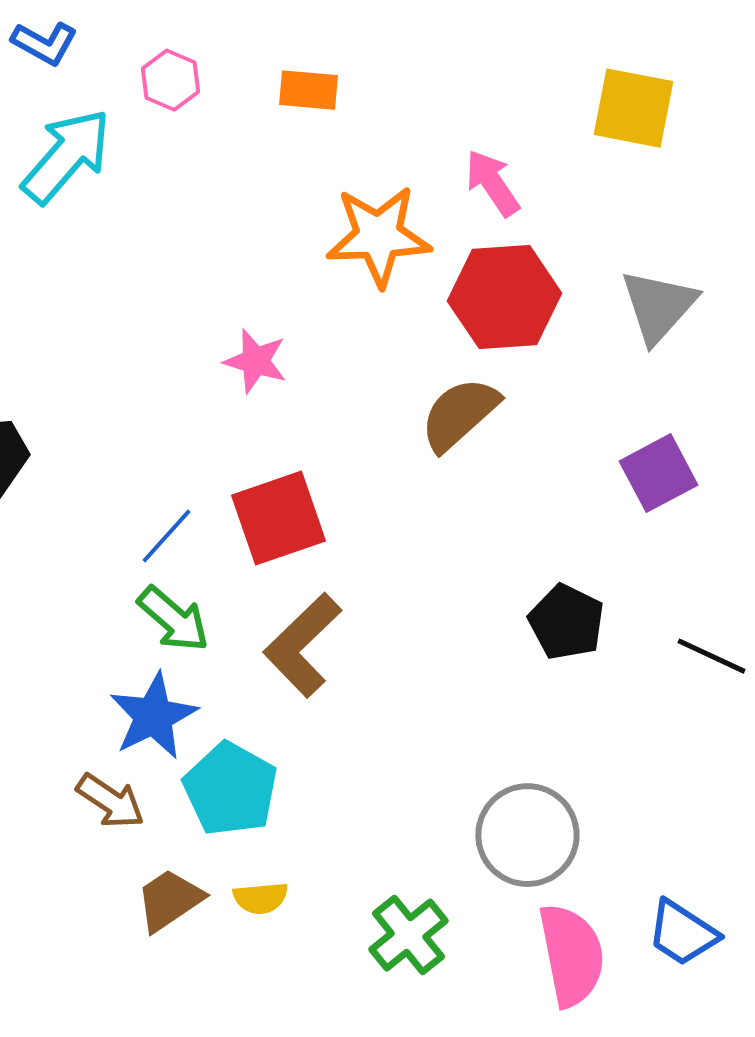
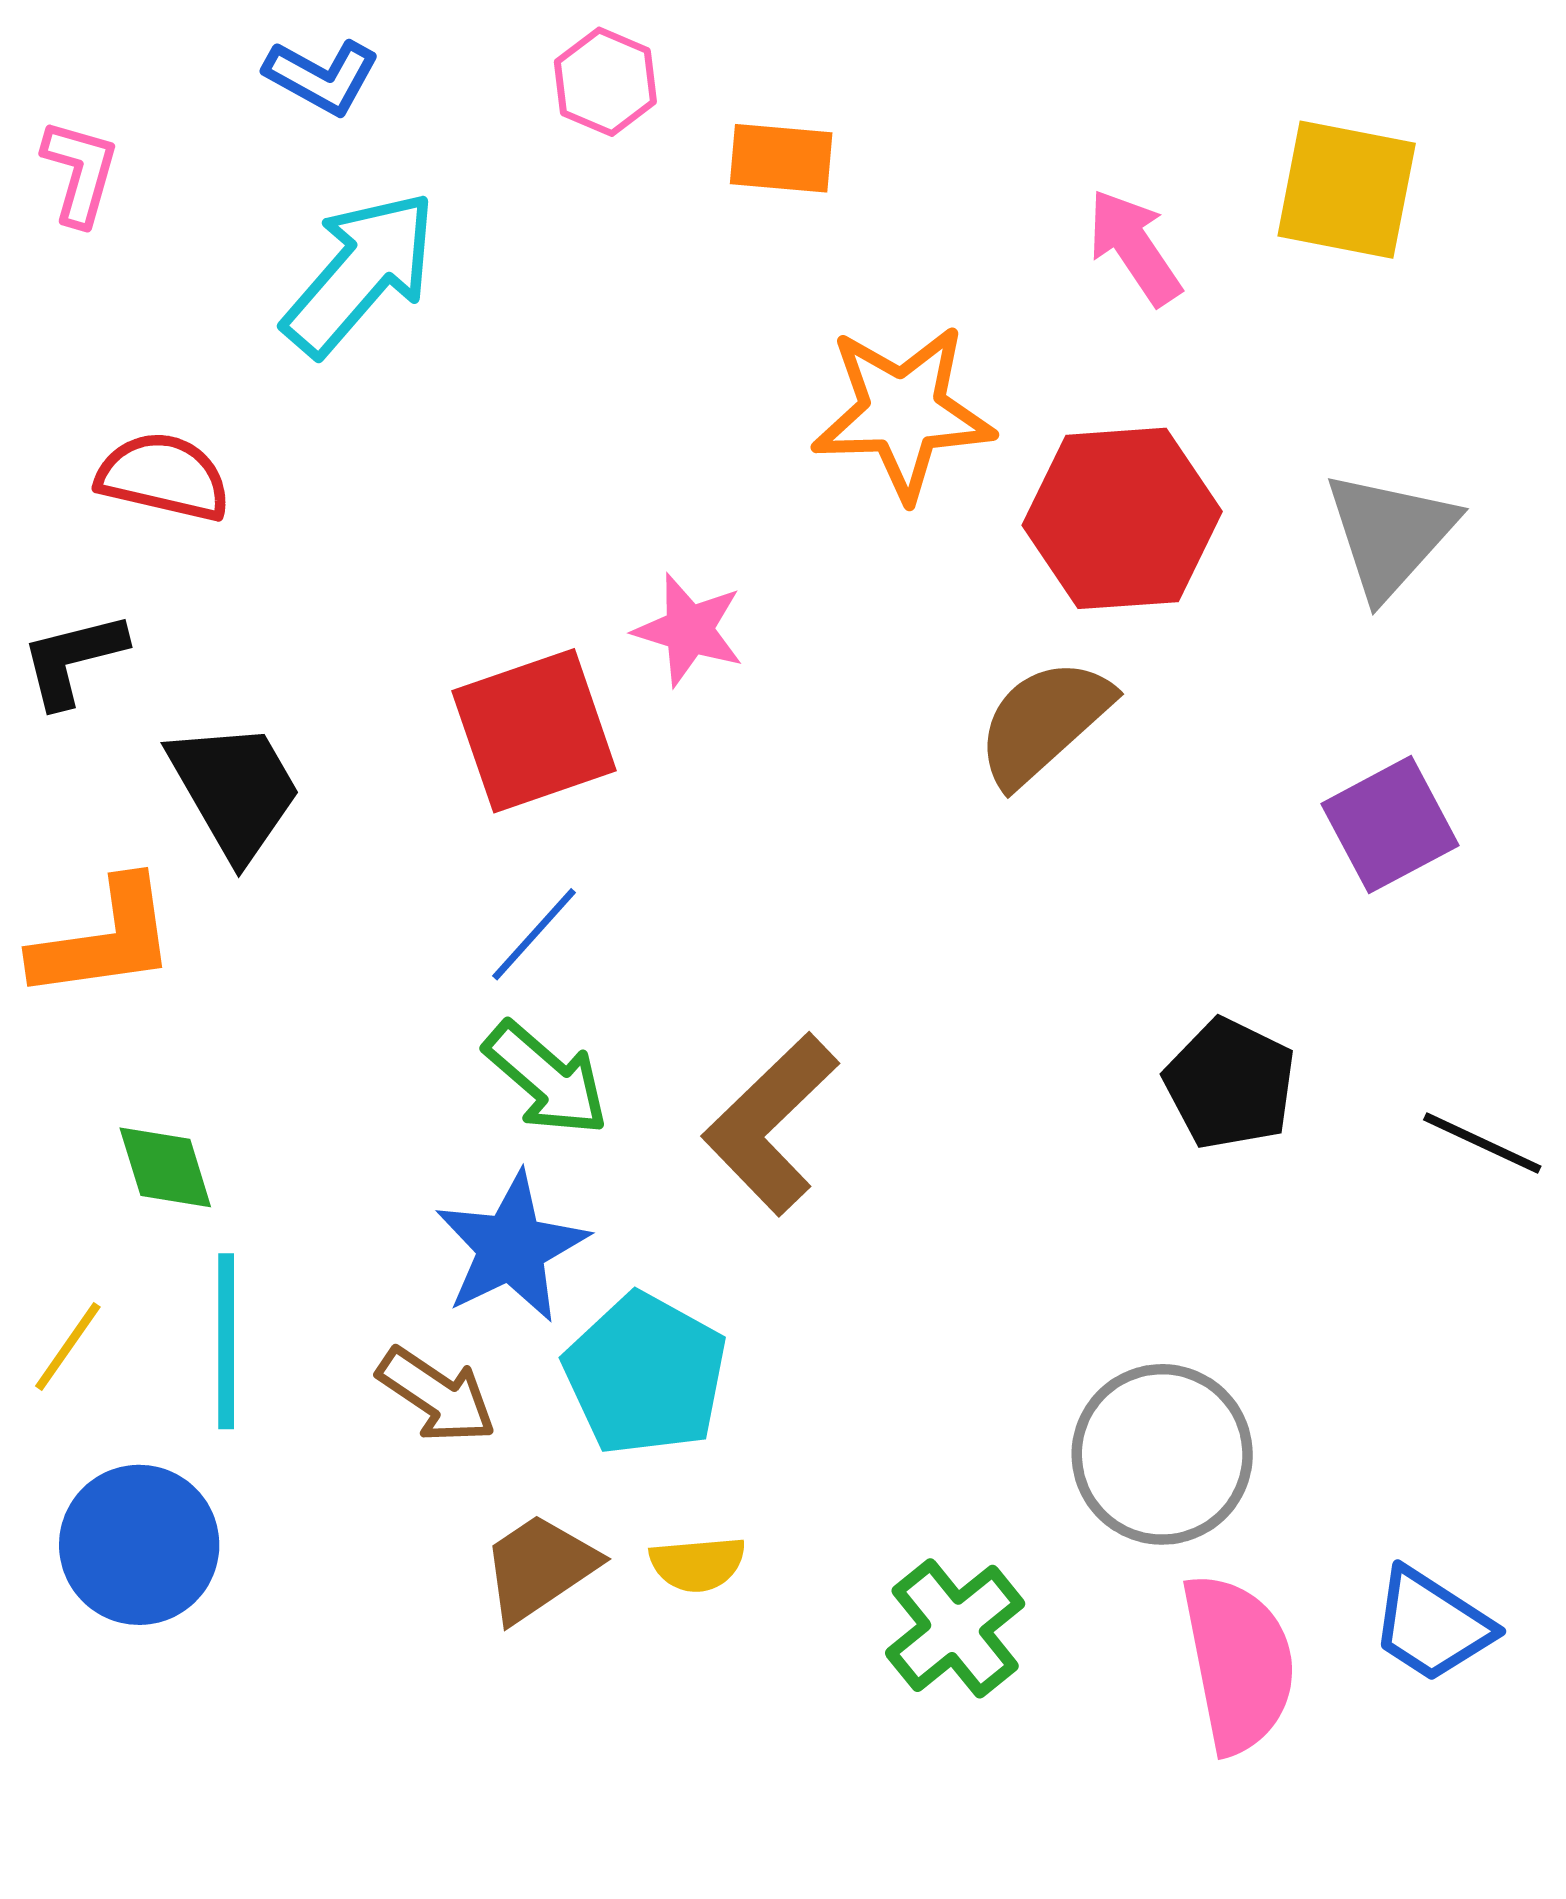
pink hexagon: (170, 80) -> (605, 82), moved
pink arrow: (492, 183) -> (1134, 247), moved
red square: (278, 518) -> (534, 731), moved

